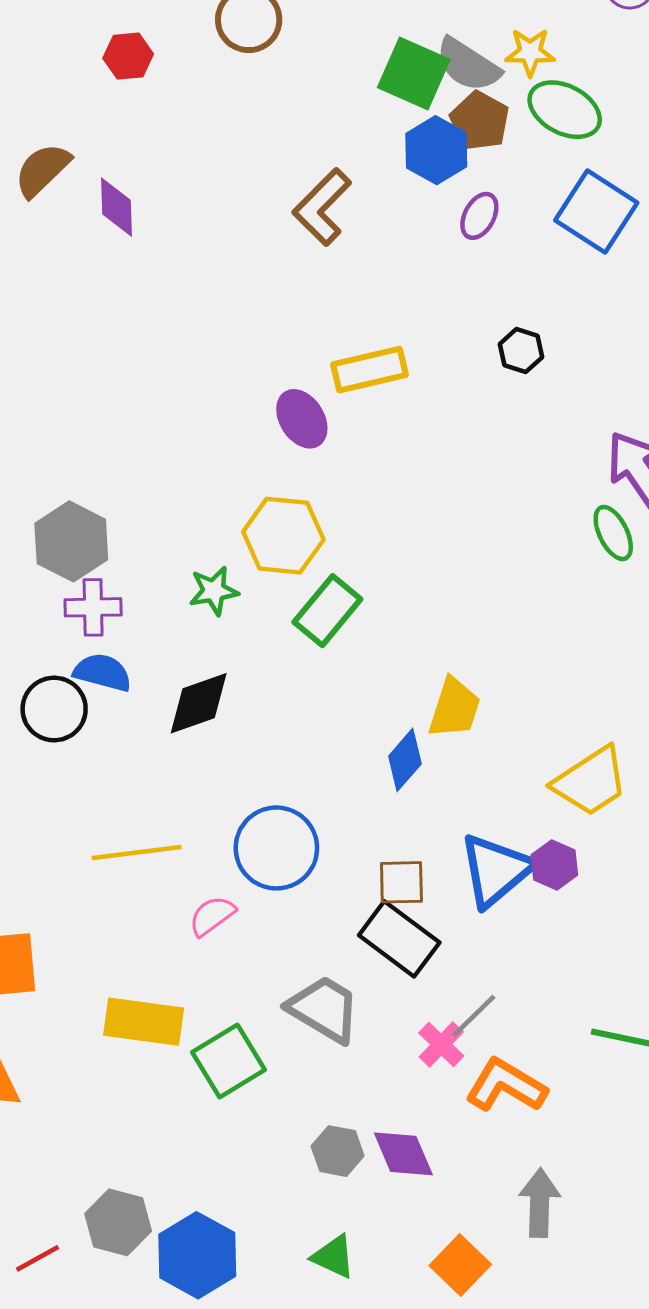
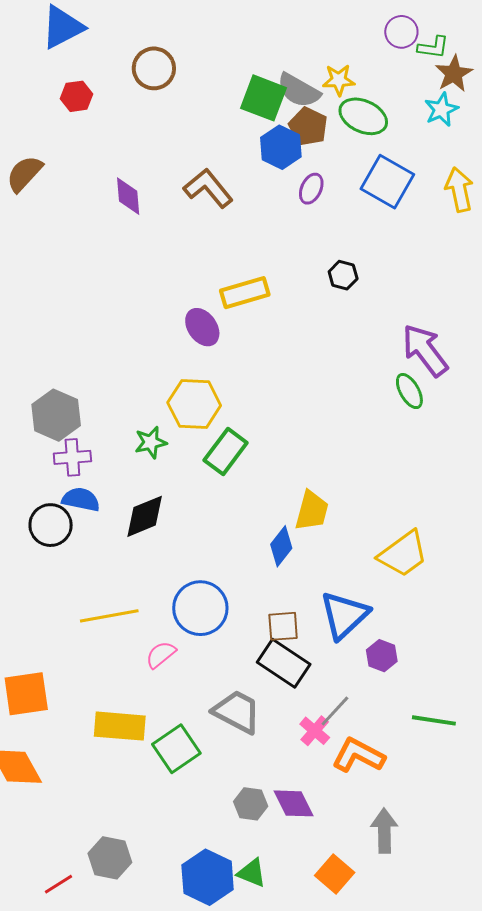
purple diamond: (117, 207) -> (128, 196), moved
brown L-shape: (322, 207) -> (208, 188), turned 99
purple hexagon: (554, 865) -> (382, 656), moved
blue hexagon: (197, 1255) -> (208, 877), moved

